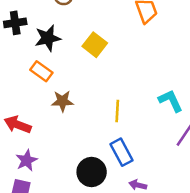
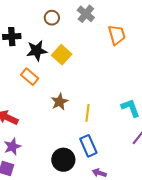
yellow square: (95, 45) -> (62, 55), moved
brown star: (62, 101) -> (60, 102), moved, turned -30

